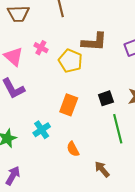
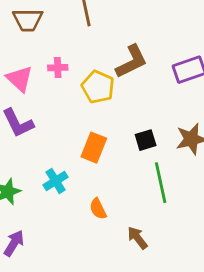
brown L-shape: (94, 42) -> (132, 62), turned -32
pink cross: (41, 48) -> (58, 68), turned -32

